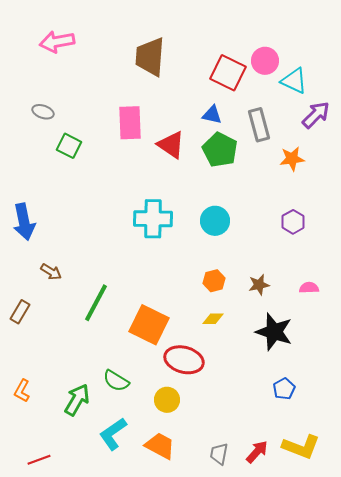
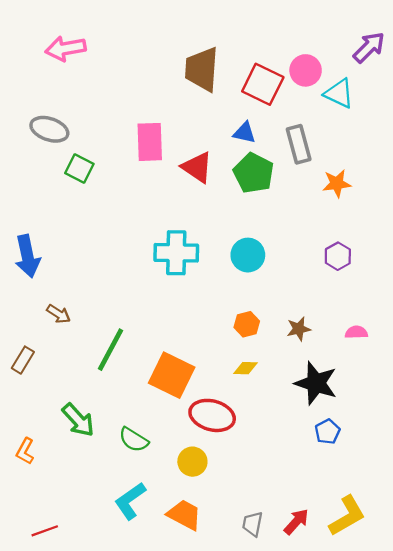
brown trapezoid: (150, 57) -> (202, 69), moved
gray ellipse: (43, 112) -> (49, 129), size x1.5
purple arrow: (316, 115) -> (369, 47), moved
blue pentagon: (284, 389) -> (327, 432), moved
green arrow: (77, 400) -> (78, 420), moved, turned 108
yellow L-shape: (301, 447) -> (347, 516), turned -51

